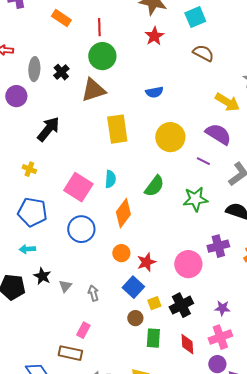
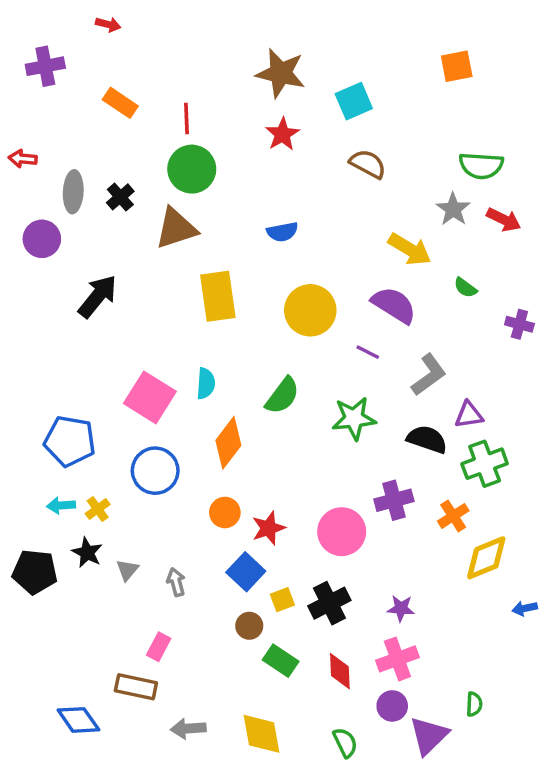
yellow cross: (29, 169) -> (98, 509), moved, turned 32
green rectangle: (153, 338) -> (281, 661), turned -60

